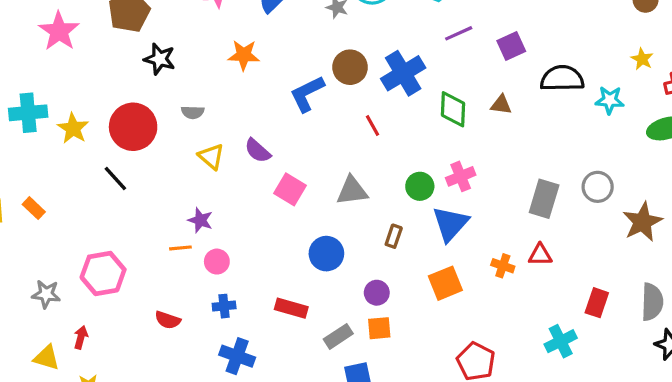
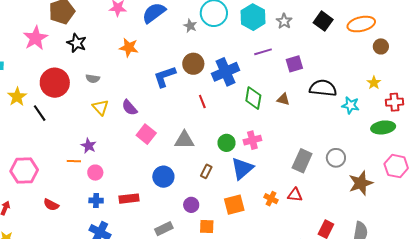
pink star: (59, 31) -> (36, 38), moved
yellow star: (73, 128) -> (17, 97), moved
red rectangle: (291, 308) -> (129, 199), moved, turned -30
red semicircle: (168, 320) -> (51, 205), moved
orange square: (379, 328) -> (207, 226), moved

